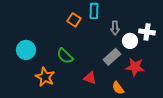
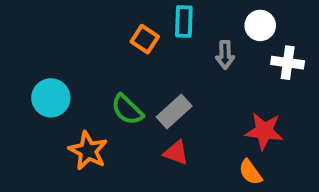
white circle: (130, 41) -> (260, 25), moved
gray rectangle: (112, 57) -> (174, 112), moved
orange semicircle: (118, 88) -> (250, 172), moved

